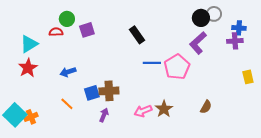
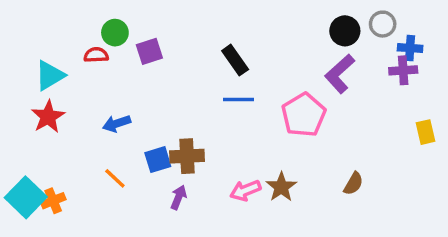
gray circle: (214, 14) -> (383, 24), moved
blue line: (152, 63) -> (238, 100), moved

